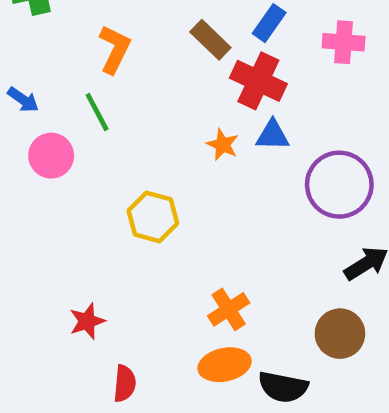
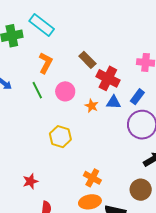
blue rectangle: (269, 23) -> (137, 97), moved
pink circle: (51, 156) -> (65, 91), moved
orange cross: (229, 309) -> (92, 178), turned -30

